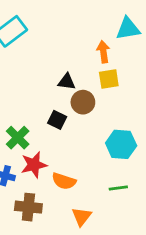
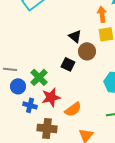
black triangle: (67, 82) -> (75, 36), turned 32
orange semicircle: (64, 181) -> (73, 109), turned -54

